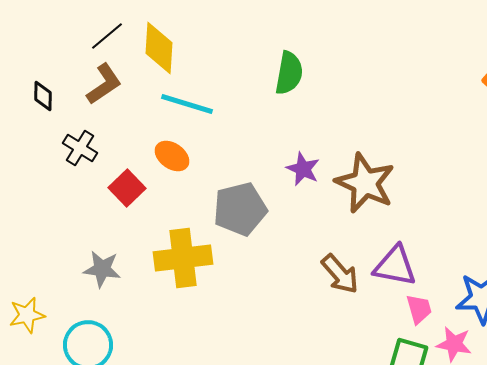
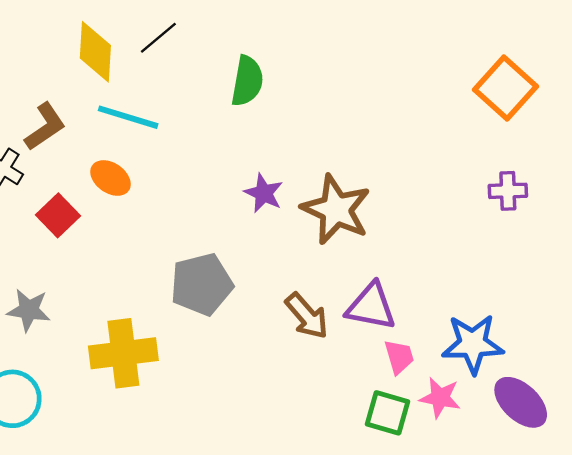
black line: (107, 36) -> (158, 38), moved
brown L-shape: (104, 84) -> (45, 127), moved
gray pentagon: (240, 209) -> (202, 284), moved
yellow cross: (183, 258) -> (123, 353), moved

